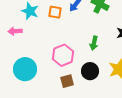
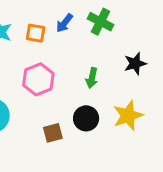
pink hexagon: (63, 55) -> (38, 79), moved

